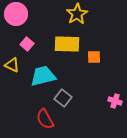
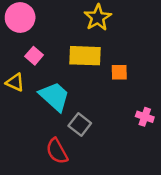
cyan trapezoid: (43, 76) -> (54, 96), turned 56
pink cross: (115, 101) -> (145, 117), moved

